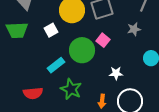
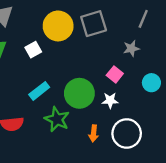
pink square: (103, 40) -> (115, 74), moved
green circle: (82, 50) -> (79, 93), moved

